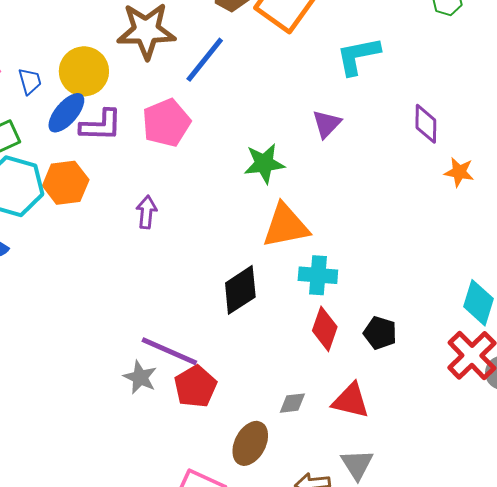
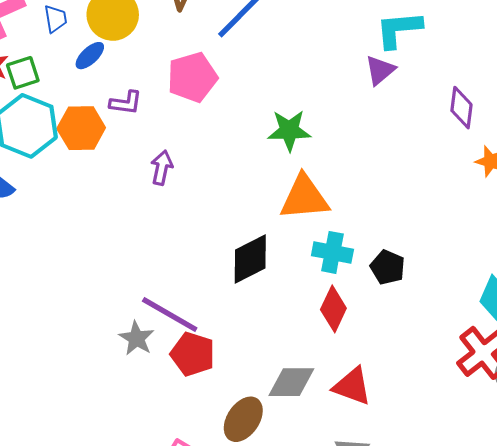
blue ellipse: (66, 113) -> (90, 56), size x0.7
purple triangle: (327, 124) -> (380, 70), moved
purple L-shape: (101, 125) -> (126, 103), moved, size x0.7
black pentagon: (380, 333) -> (388, 267), moved
red pentagon: (195, 387) -> (193, 354), turned -30
gray diamond: (292, 403) -> (291, 382), size x1.6

